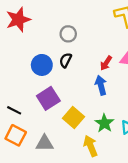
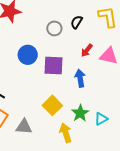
black semicircle: (66, 60) -> (77, 22), moved
red arrow: (106, 63) -> (87, 50), moved
purple square: (48, 98) -> (53, 65), moved, turned 30

